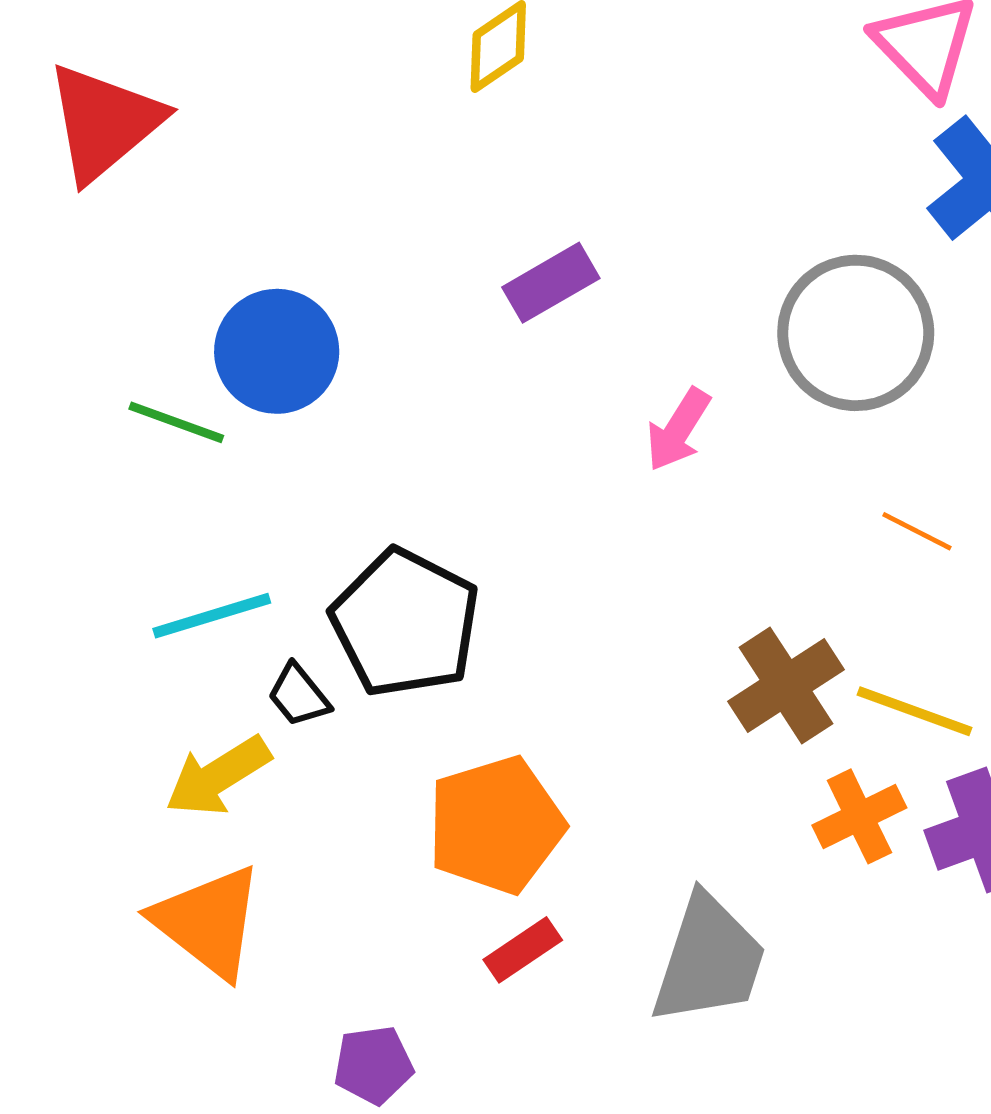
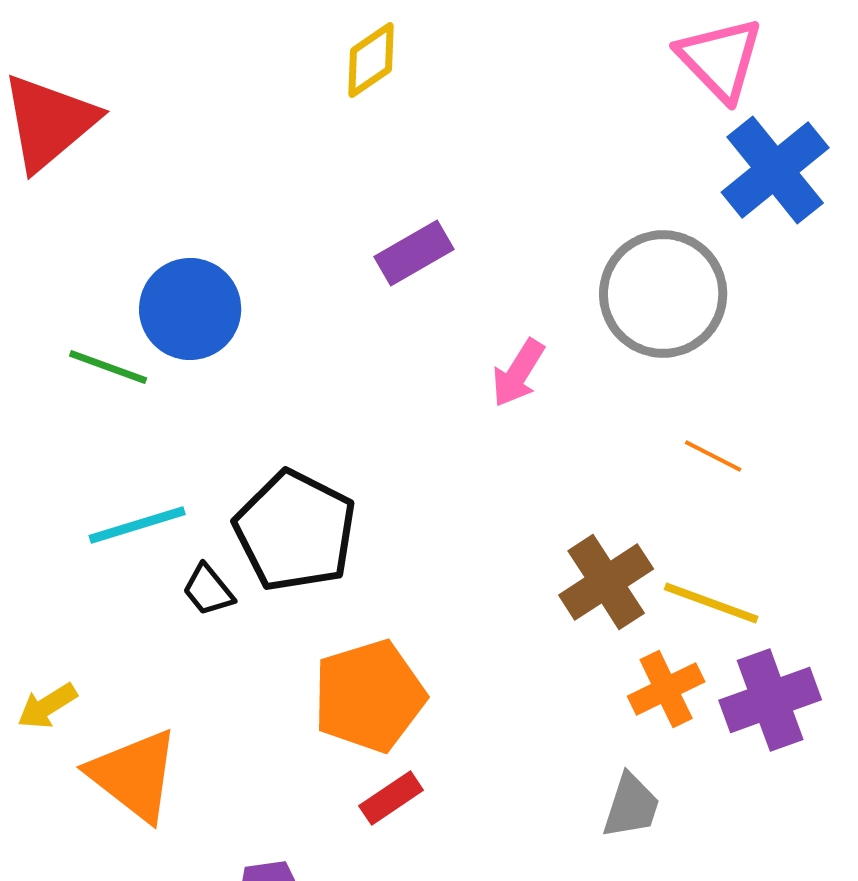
yellow arrow: (218, 776) -> (47, 706), moved, size x0.7
gray trapezoid: (709, 960) -> (631, 806), moved, size x0.6

